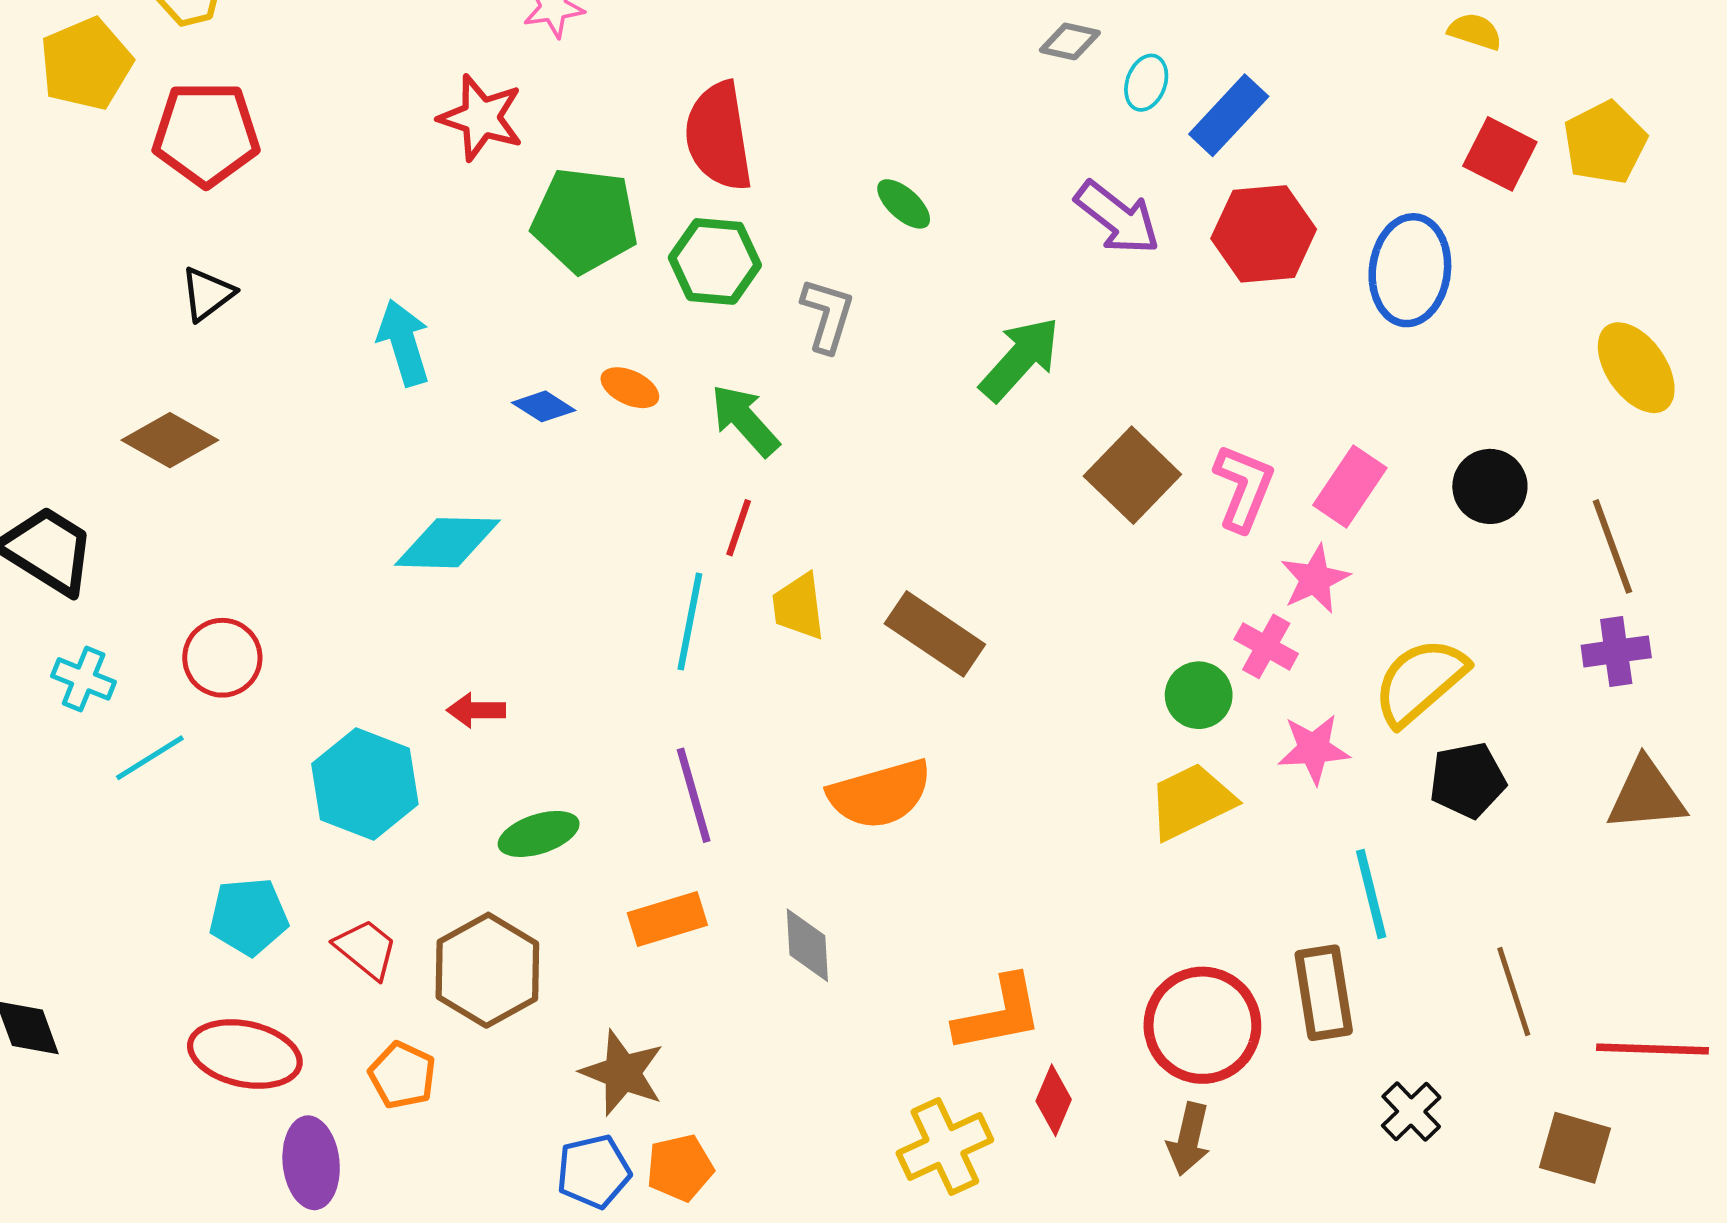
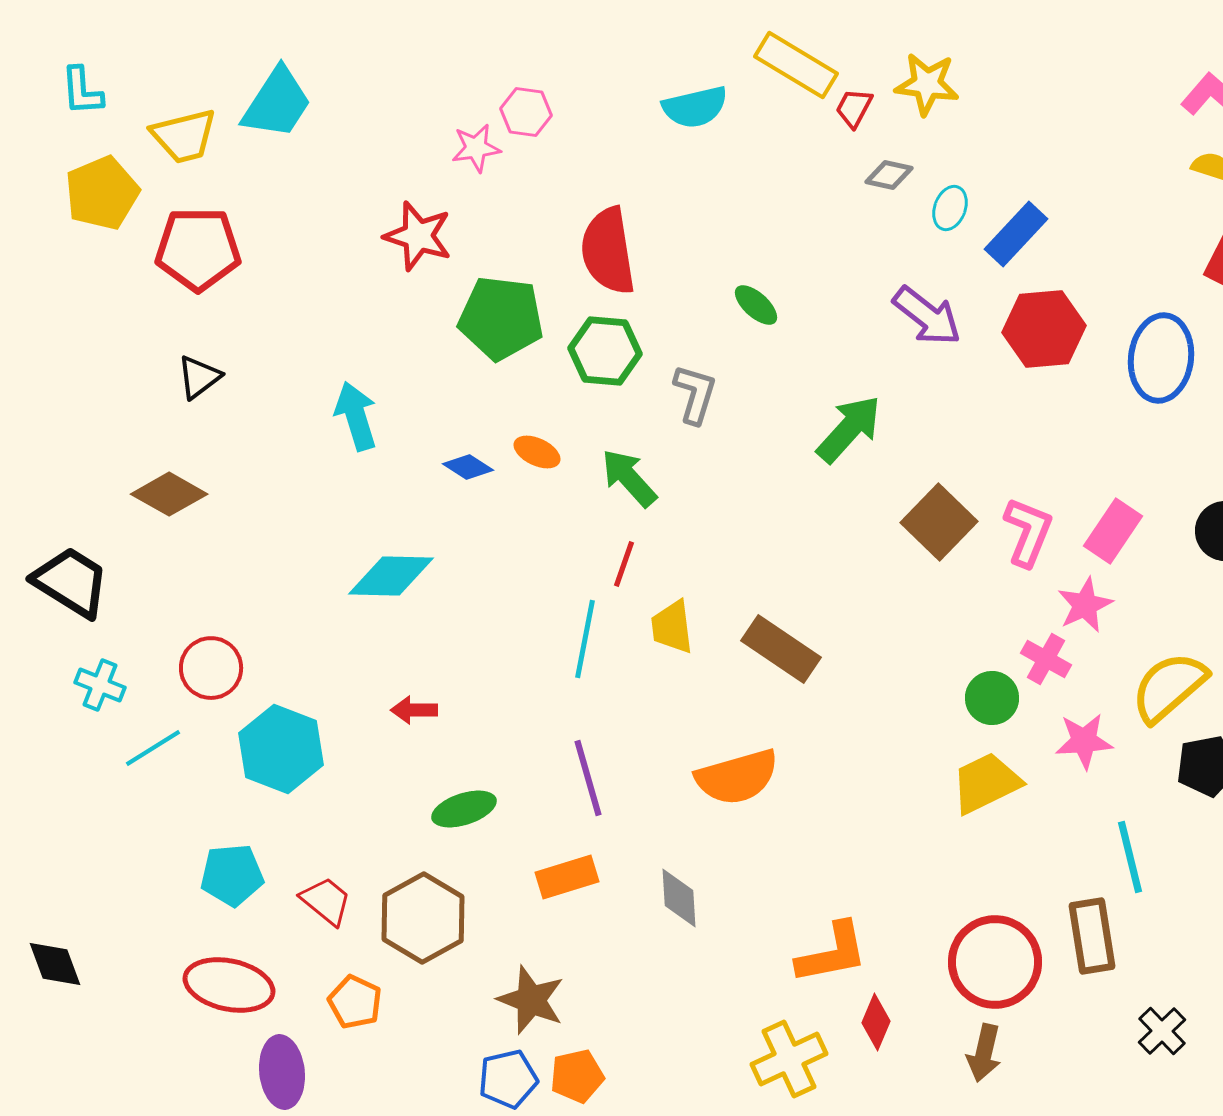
cyan hexagon: (365, 784) -> (281, 749), moved

